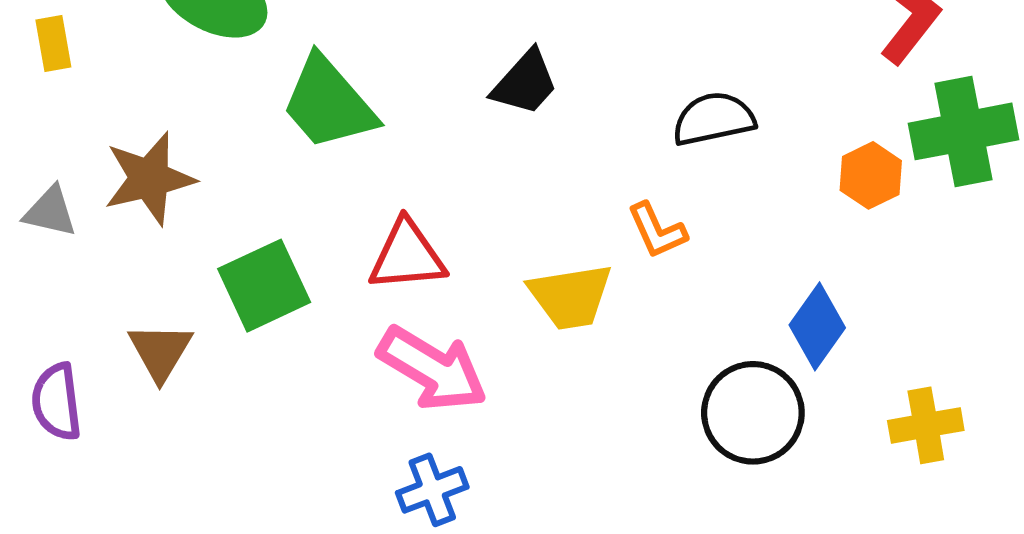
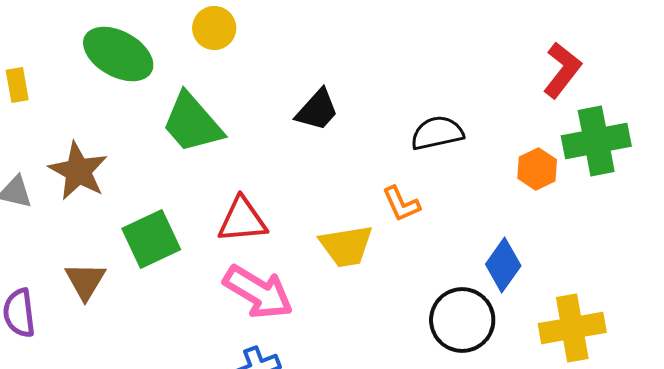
brown star: (149, 179) -> (78, 171), turned -30
yellow cross: (926, 425) -> (572, 328), size x1.4

